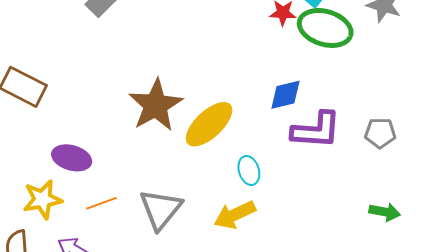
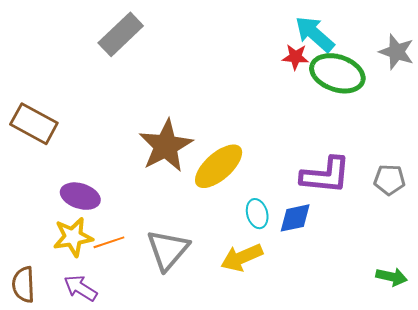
blue diamond: (285, 95) -> (295, 218), moved
yellow star: (42, 199) -> (73, 237), moved
green arrow: (385, 212) -> (392, 277), moved

